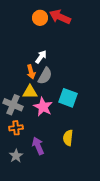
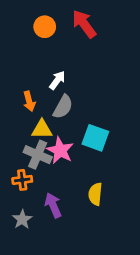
red arrow: (60, 17) -> (84, 24), turned 30
orange circle: (40, 18) -> (45, 27), moved
orange arrow: (31, 72) -> (29, 101), moved
gray cross: (13, 105) -> (38, 155), moved

